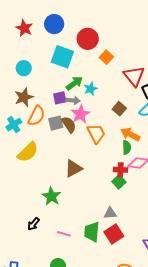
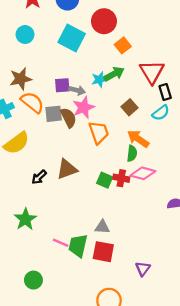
cyan circle: (24, 68) -> (25, 35), moved
green arrow: (74, 83) -> (114, 74), moved
orange semicircle: (36, 116) -> (32, 102), turned -85
green square: (119, 182) -> (105, 180), moved, turned -32
green star: (51, 196) -> (25, 219), moved
black arrow: (33, 224) -> (39, 177), moved
pink line: (64, 234) -> (61, 243), moved
red square: (114, 234) -> (103, 252), turned 36

